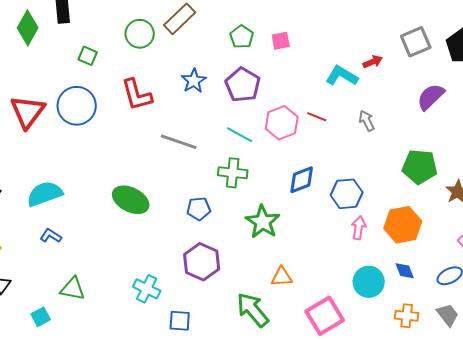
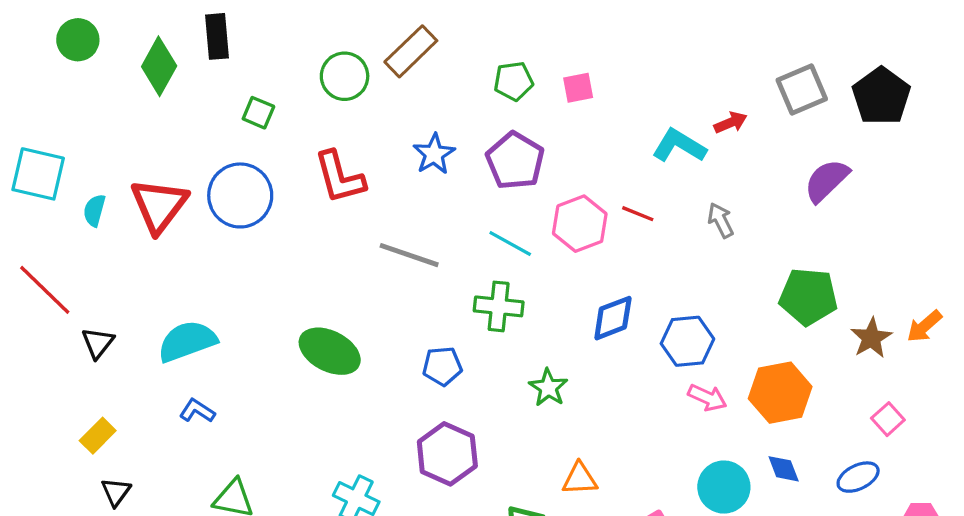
green pentagon: (242, 37) -> (514, 81), turned 30
green star: (263, 222) -> (548, 388), size x0.7
pink arrow: (359, 228) -> (707, 398), turned 105

